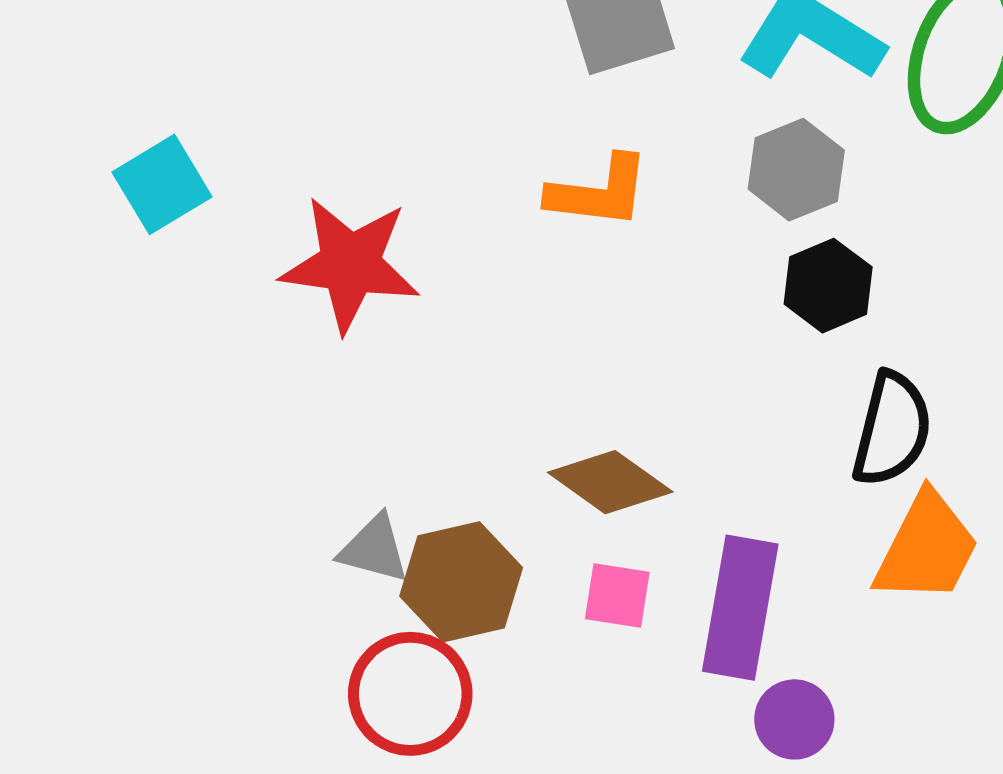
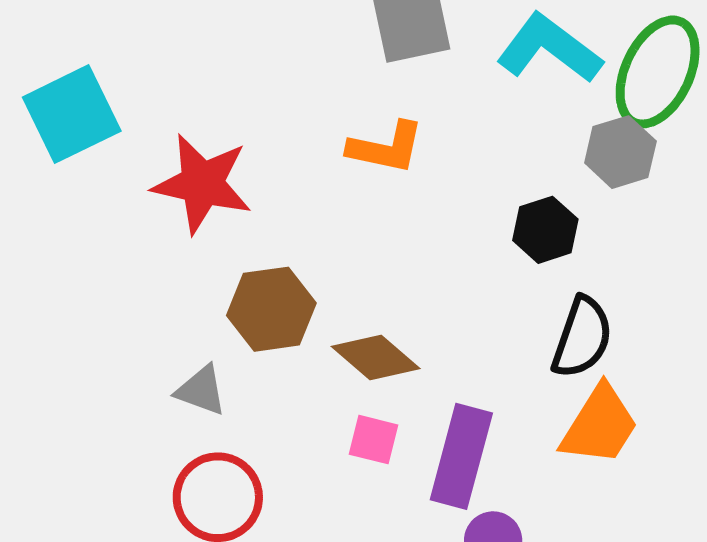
gray hexagon: (796, 170) -> (620, 152), moved
cyan square: (162, 184) -> (72, 114), size x1.4
brown hexagon: (461, 582) -> (271, 309), moved

